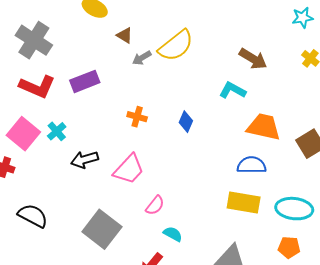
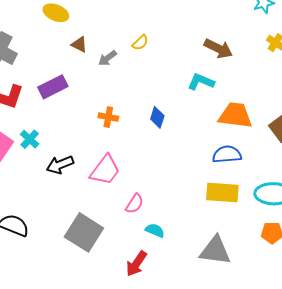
brown triangle: (125, 35) -> (79, 44), moved
yellow semicircle: (176, 46) -> (140, 43), size x0.5

